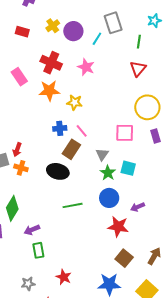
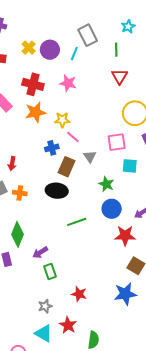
pink line: (82, 131) -> (73, 137), moved
red arrow: (17, 150) -> (12, 164), moved
gray triangle: (102, 154) -> (90, 157), moved
cyan square: (128, 168) -> (130, 166), moved

